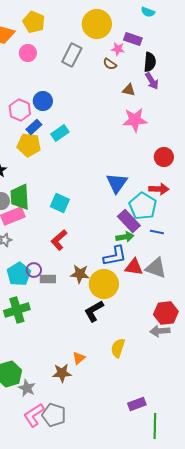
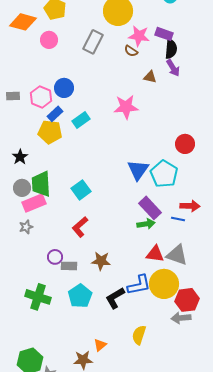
purple rectangle: (133, 39) -> (164, 34), moved
pink star: (118, 49) -> (139, 36), size x1.5
pink star: (135, 120) -> (126, 107), moved
red arrow: (159, 189) -> (190, 206), moved
cyan square: (60, 203) -> (81, 190), turned 30
cyan pentagon: (143, 206) -> (164, 174), moved
blue L-shape: (115, 256) -> (139, 285), moved
cyan pentagon: (19, 274) -> (80, 296), moved
yellow circle: (104, 284) -> (164, 284), moved
green cross: (17, 310) -> (38, 297), turned 35

